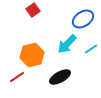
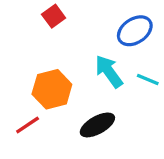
cyan arrow: (67, 44) -> (109, 71), turned 100
cyan line: (91, 49) -> (148, 80), turned 56

